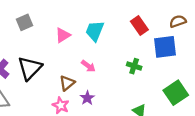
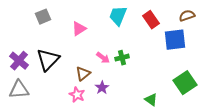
cyan trapezoid: (95, 31) -> (118, 16), moved
green cross: (134, 66) -> (122, 58), moved, turned -32

